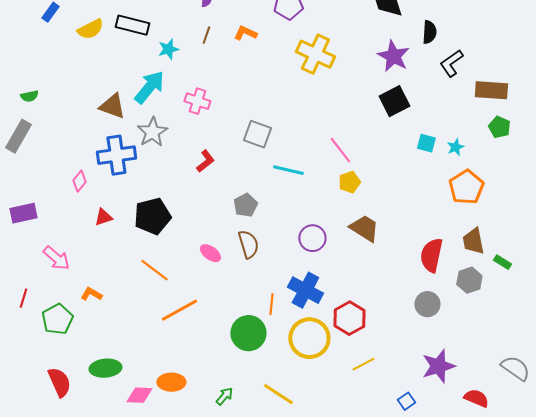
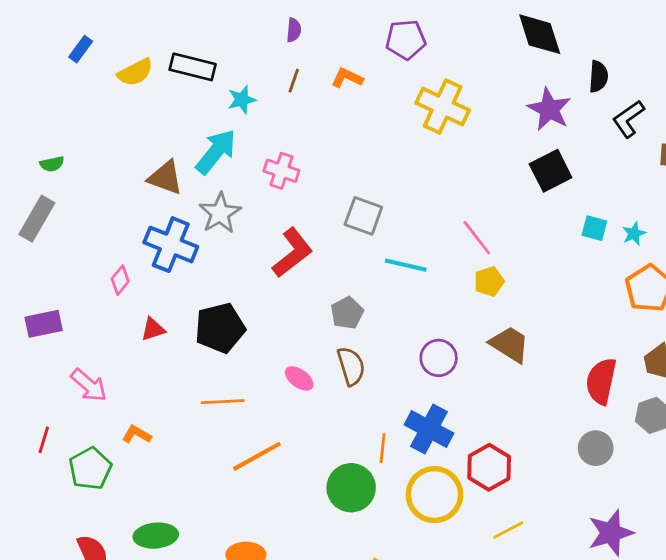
blue cross: (116, 155) -> (171, 245), turned 30
red L-shape: (205, 161) -> (292, 253), size x1.6
orange line: (154, 270) -> (223, 402), turned -40

